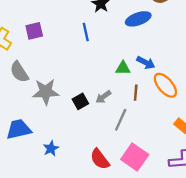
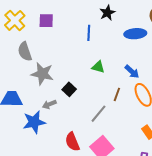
green triangle: (123, 68) -> (98, 67), moved
gray arrow: (103, 97) -> (49, 104), moved
black square: (80, 101) -> (69, 89), turned -32
blue star: (51, 148) -> (34, 122), size x1.6

